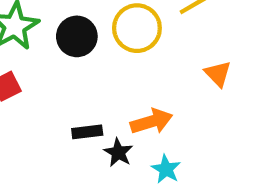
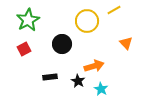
black circle: (77, 36) -> (62, 44), moved
black rectangle: (87, 132) -> (50, 77), moved

